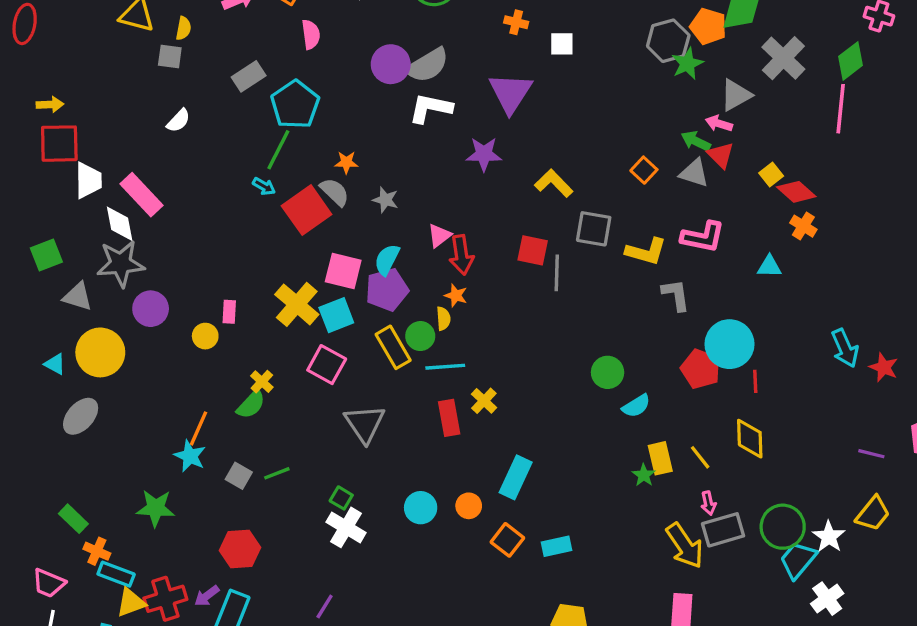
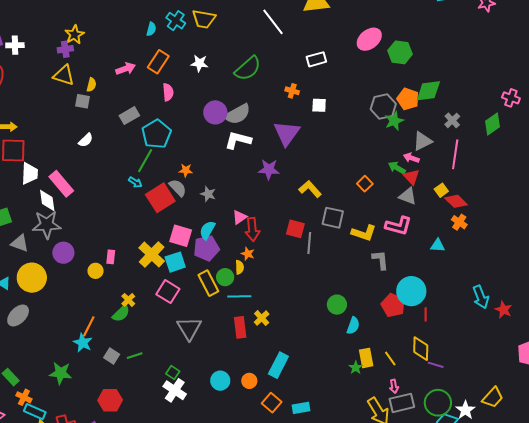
gray cross: (783, 58) -> (452, 120), size x0.6
pink line: (841, 109) -> (455, 154), moved
gray triangle: (694, 173) -> (408, 196), moved
cyan semicircle: (636, 406) -> (353, 326), turned -42
purple line: (871, 454) -> (436, 365), moved

